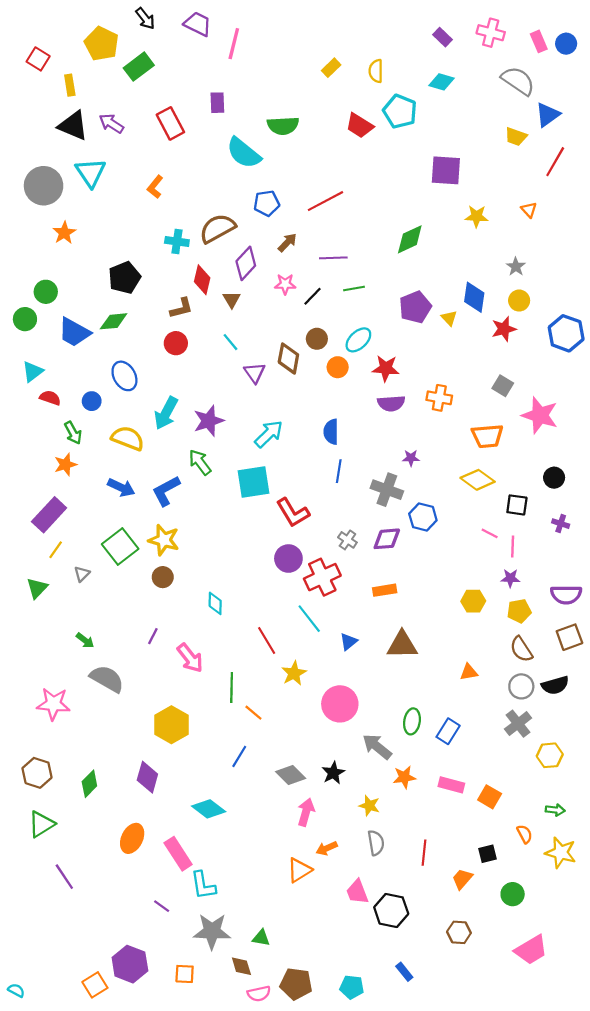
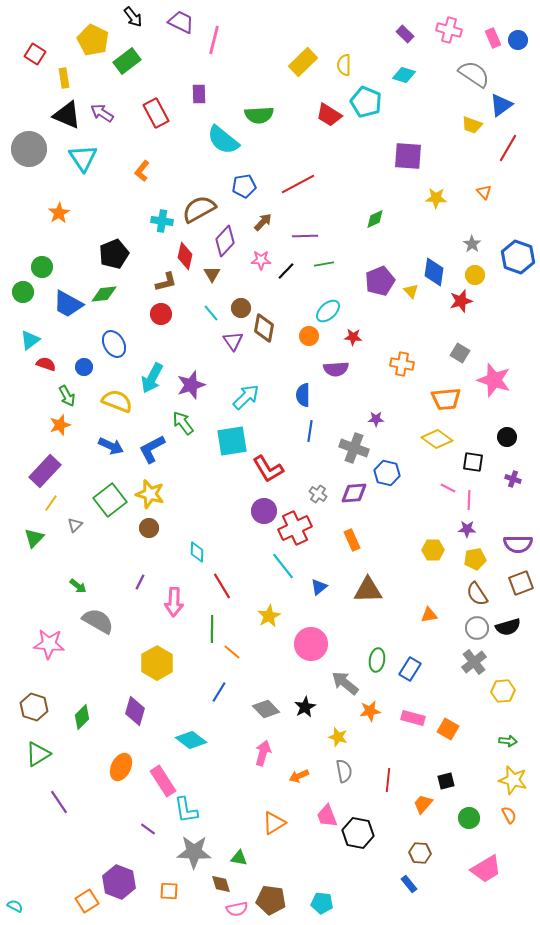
yellow rectangle: (331, 68) -> (303, 62), size x1.6
gray circle: (44, 186) -> (29, 149), moved
green diamond: (410, 239) -> (375, 219), size x0.7
blue hexagon: (566, 333) -> (518, 257), moved
brown circle: (317, 339) -> (241, 308), moved
red star: (386, 368) -> (353, 337), size x0.7
purple semicircle: (391, 403) -> (336, 369), moved
orange rectangle: (385, 590) -> (352, 540), turned 75
red line: (267, 641) -> (222, 586), moved
pink arrow: (190, 658) -> (174, 602), turned 40
pink arrow: (306, 812) -> (263, 753), moved
orange semicircle: (525, 834) -> (509, 815), moved
orange triangle: (299, 870) -> (274, 823), moved
blue rectangle: (404, 972) -> (409, 884), moved

